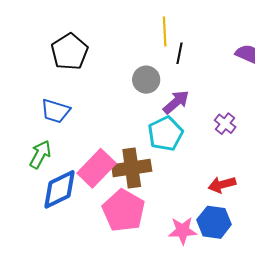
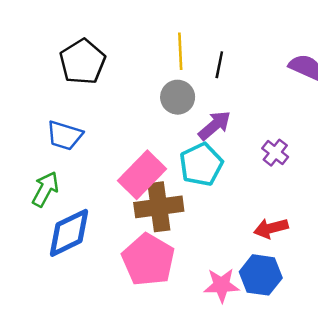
yellow line: (165, 31) -> (180, 51), moved
pink rectangle: (97, 168) -> (142, 175), moved

